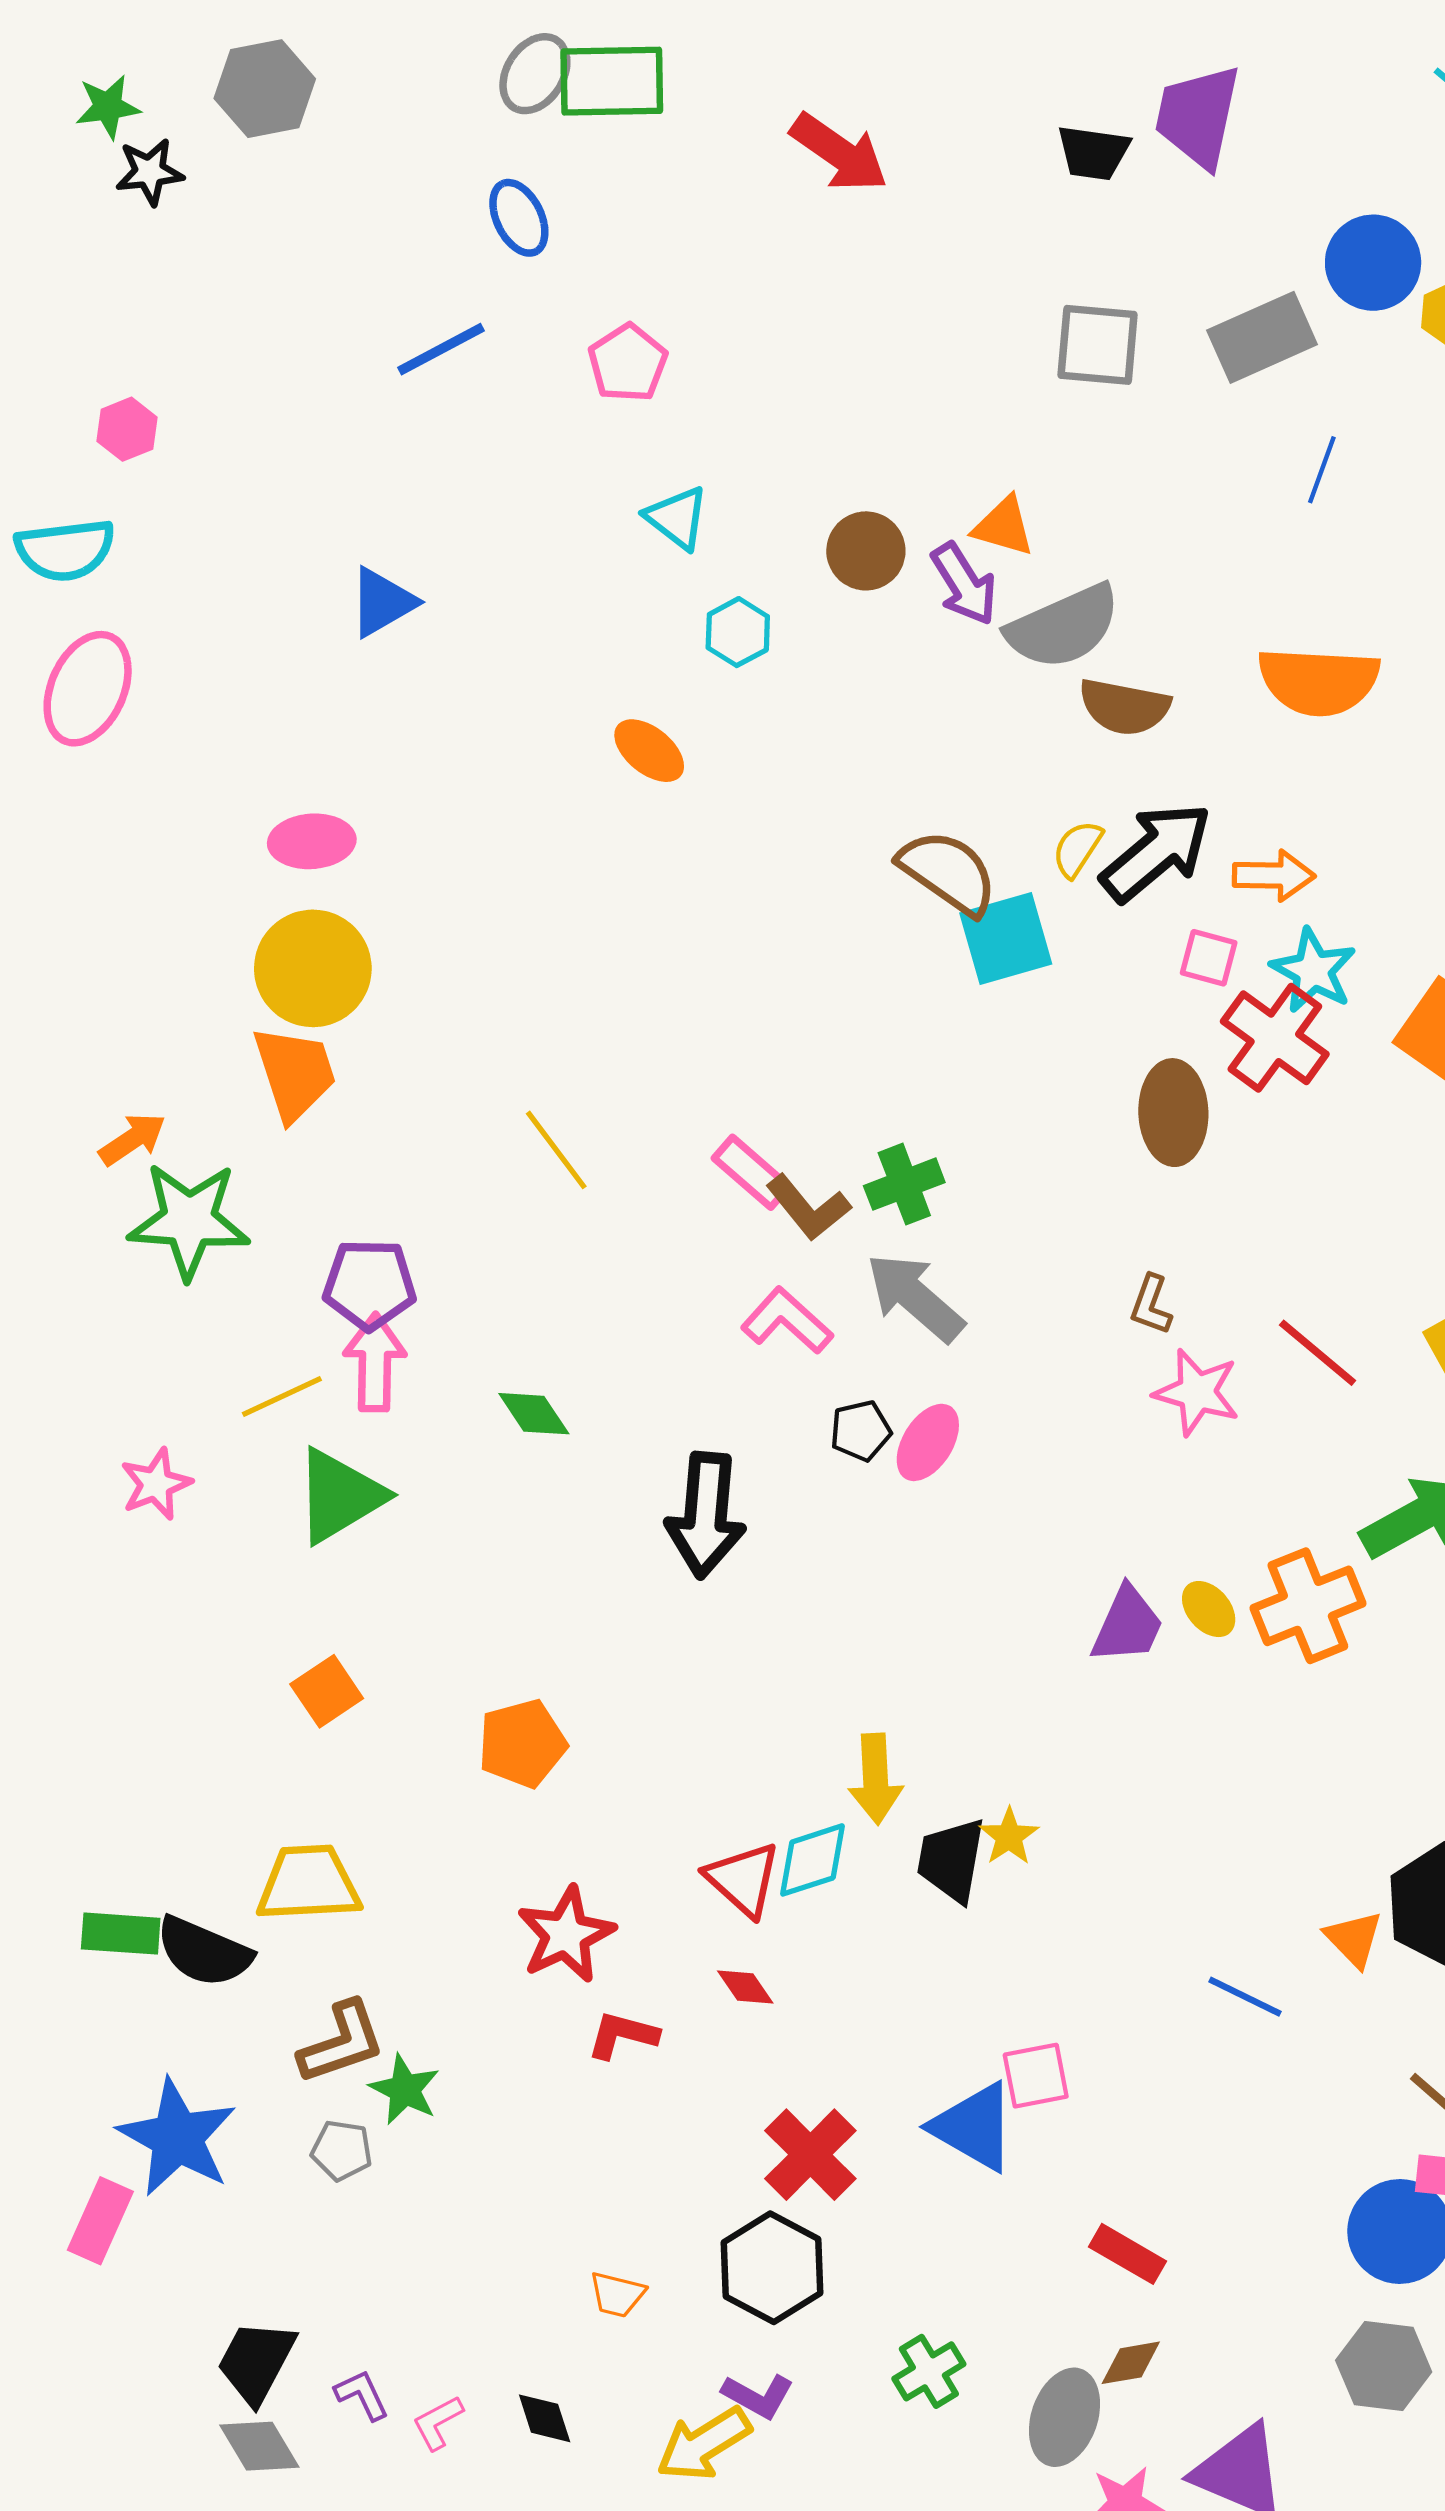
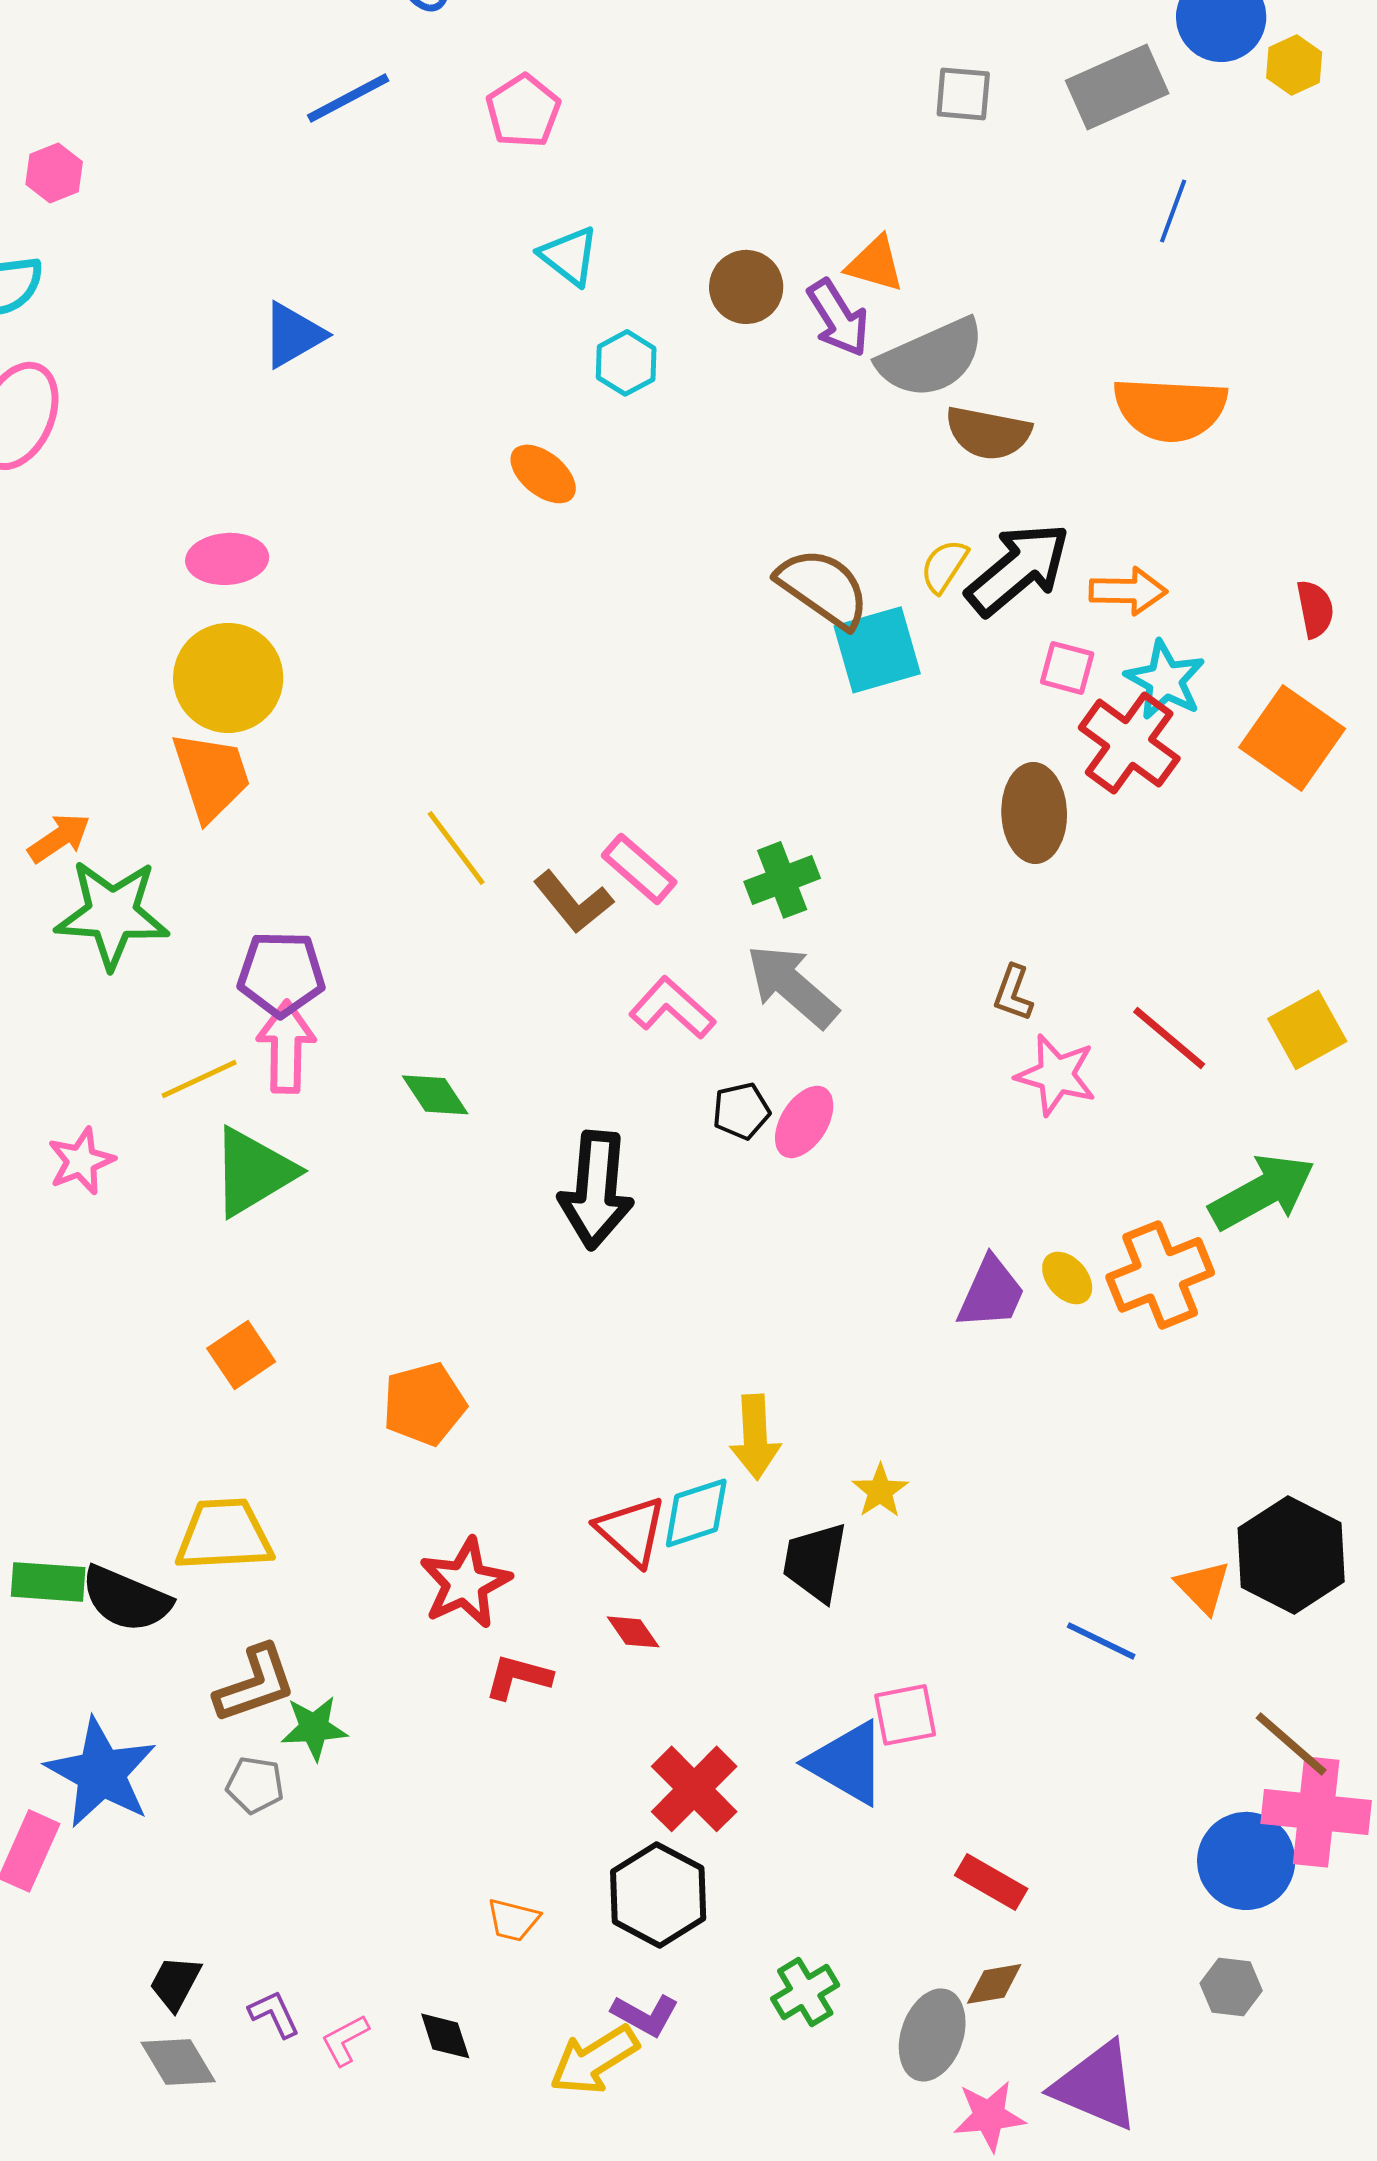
gray square: (1098, 345) -> (963, 94), size x0.7
brown L-shape: (808, 1208) -> (573, 902), moved
black trapezoid: (951, 1860) -> (815, 1562), moved
green star: (405, 2089) -> (314, 1728), turned -30
black trapezoid: (256, 2362) -> (175, 1983), size x0.7
gray hexagon: (1384, 2366) -> (1231, 1987), size x0.7

